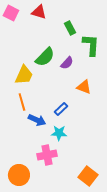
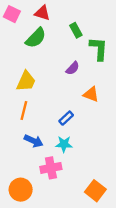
green semicircle: (45, 57) -> (36, 38), moved
orange line: (22, 102) -> (24, 111), turned 30
blue arrow: (37, 120) -> (34, 141), moved

